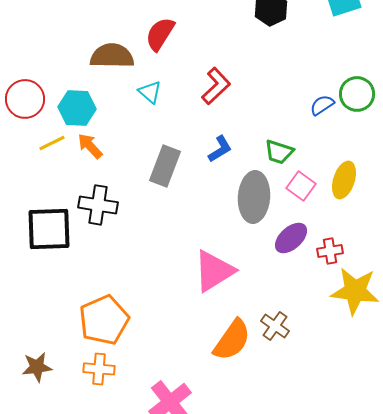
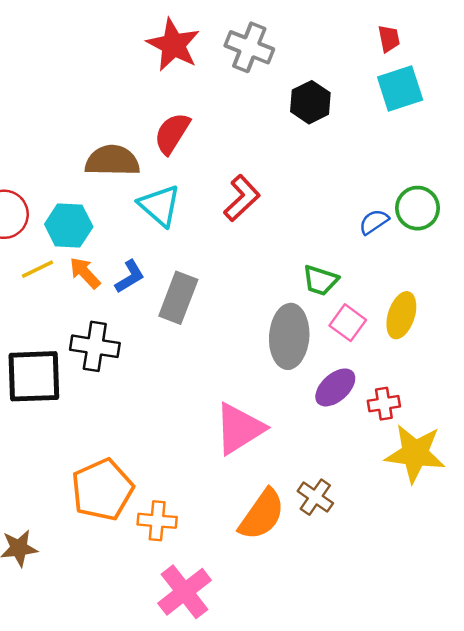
cyan triangle: (150, 92) -> (160, 206), size x1.5
blue L-shape: (220, 149) -> (130, 277), moved
orange cross: (99, 369) -> (157, 521), moved

